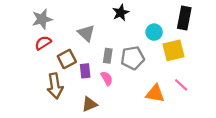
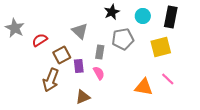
gray star: (42, 19) -> (15, 28), moved, turned -30
cyan circle: (154, 32) -> (143, 16), moved
gray pentagon: (133, 58) -> (123, 39), moved
brown arrow: (55, 86) -> (51, 80), turned 30

